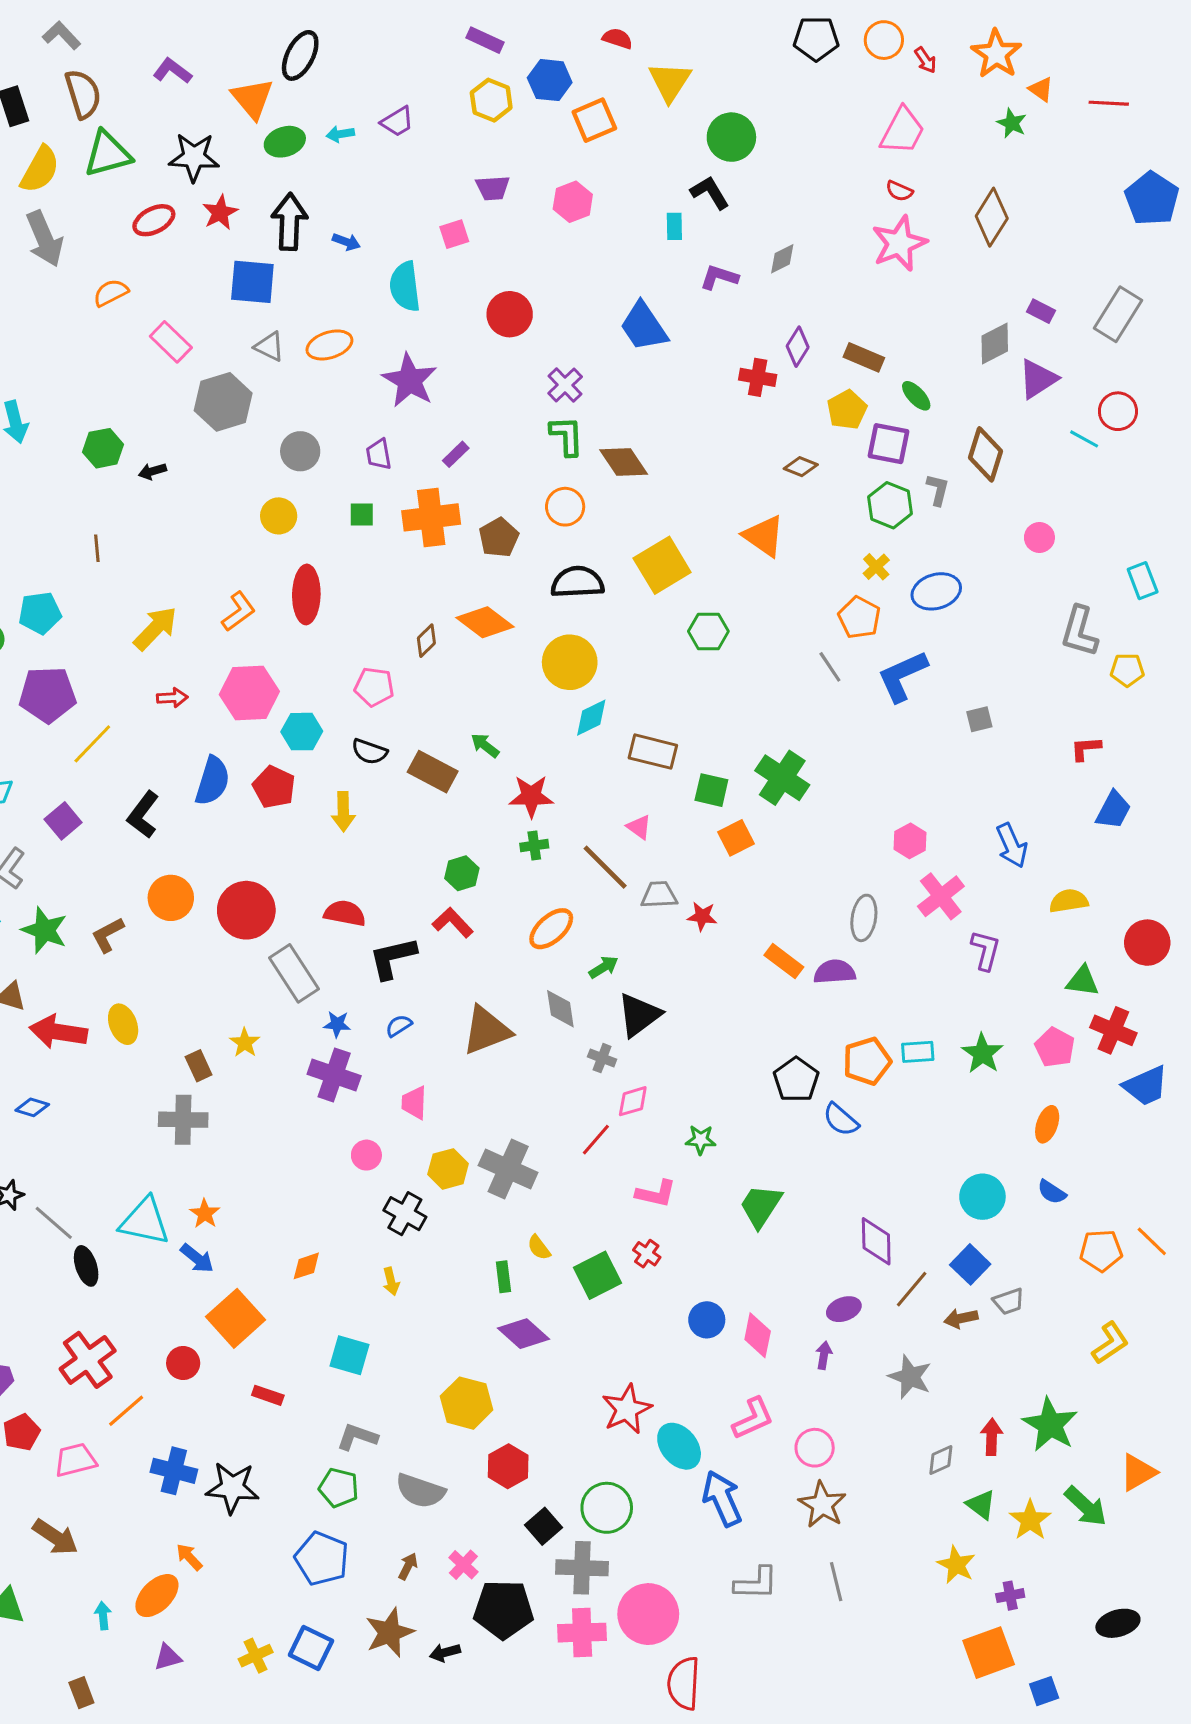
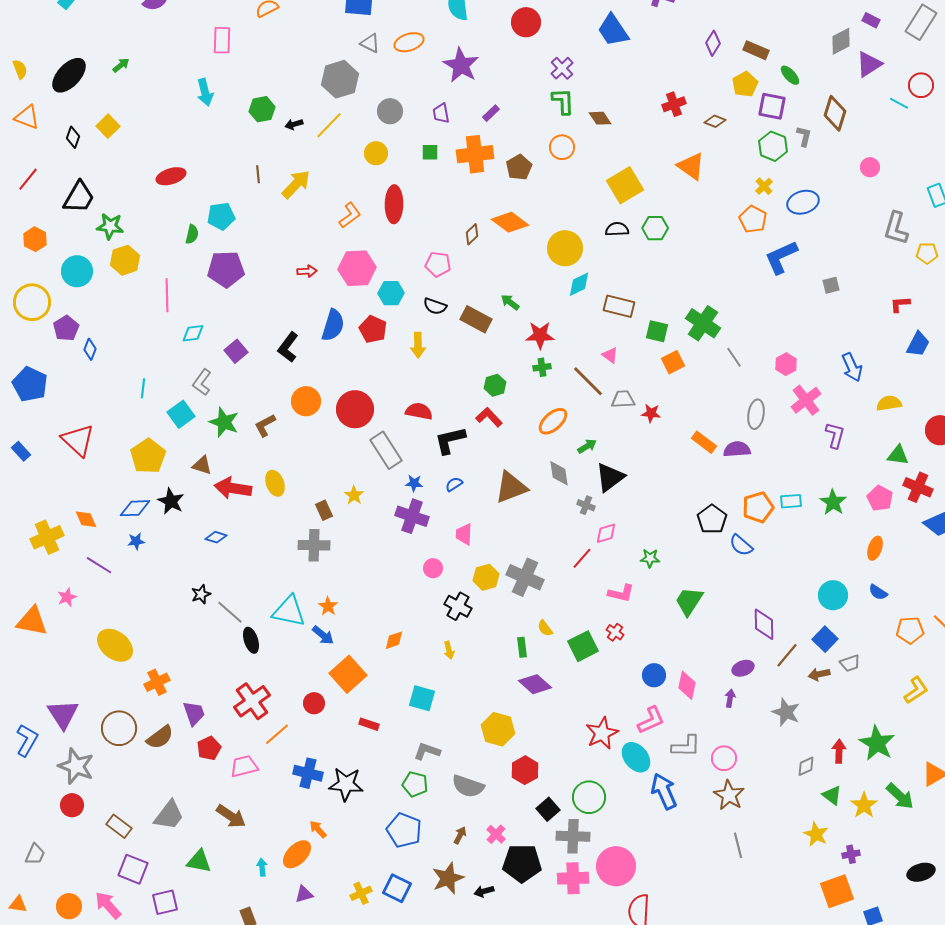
pink rectangle: (171, 342) -> (222, 40), moved, turned 48
red cross: (758, 377) -> (674, 104), moved, turned -30
brown diamond: (624, 462) -> (600, 118), size x0.7
black semicircle: (577, 582) -> (617, 229), moved, size x0.7
yellow arrow: (155, 628) -> (296, 184), moved
gray line: (830, 667) -> (734, 357), moved
yellow line: (92, 744) -> (329, 125), moved
pink L-shape: (753, 1418) -> (651, 720), moved
gray L-shape: (756, 1583) -> (686, 746), moved

